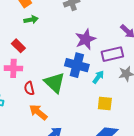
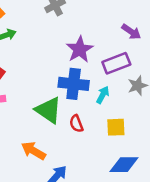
red semicircle: (29, 88) -> (76, 124), moved

